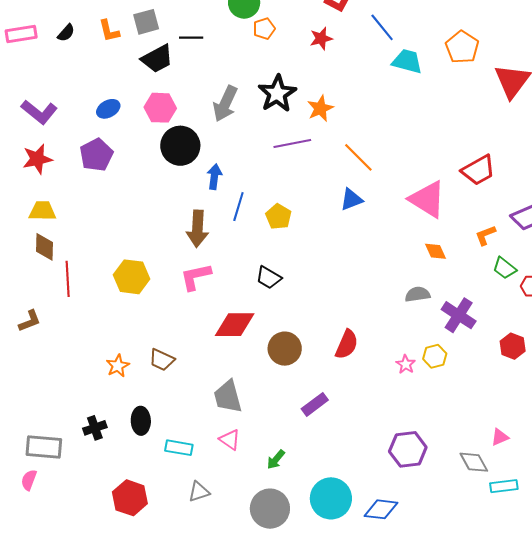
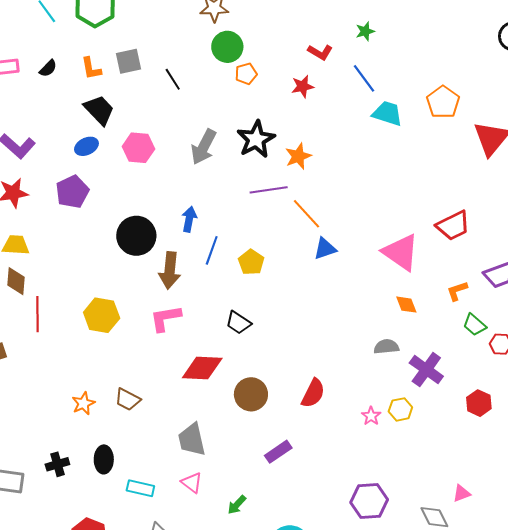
black line: (191, 38) -> (173, 79), turned 55
black trapezoid: (157, 59) -> (99, 110), moved, turned -108
black circle: (180, 146) -> (136, 236), moved
orange line: (358, 157) -> (307, 214), moved

